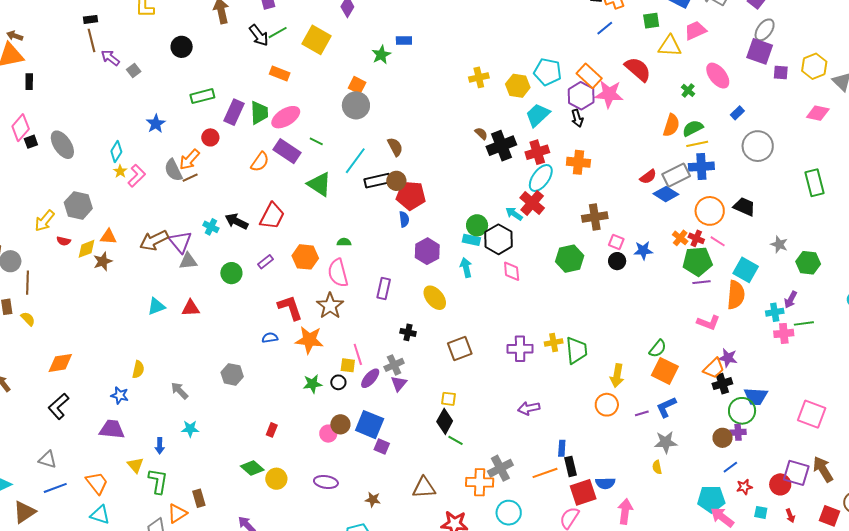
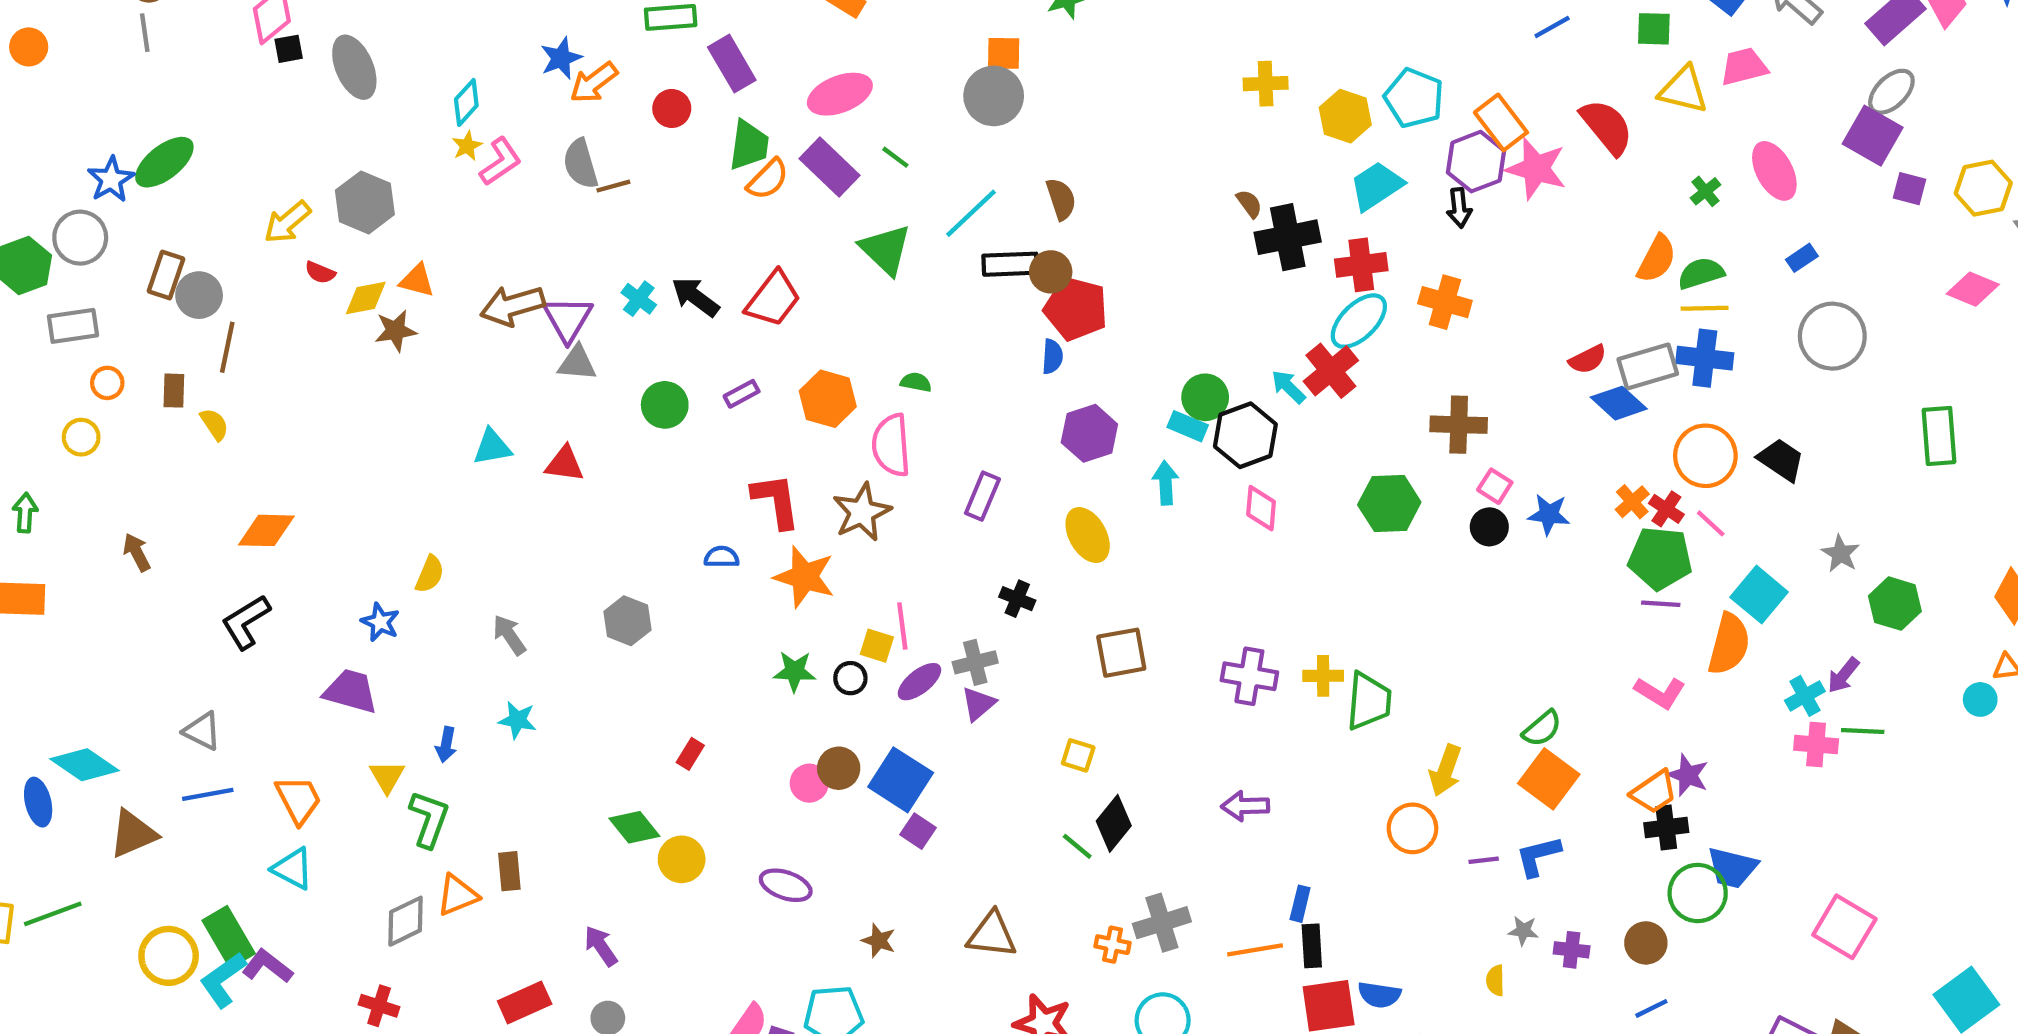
orange square: (357, 85) -> (1004, 53), turned -36
purple rectangle: (234, 112) -> (732, 64), turned -65
green trapezoid: (259, 113) -> (749, 145), moved
orange arrow: (189, 160) -> (594, 83), moved
cyan cross: (775, 312) -> (1805, 696), turned -30
black diamond: (445, 421) -> (1114, 823), moved
purple cross: (738, 432) -> (1572, 950), moved
gray star: (666, 442) -> (1523, 931), size x0.6
orange cross: (480, 482) -> (1112, 945), size x0.6

